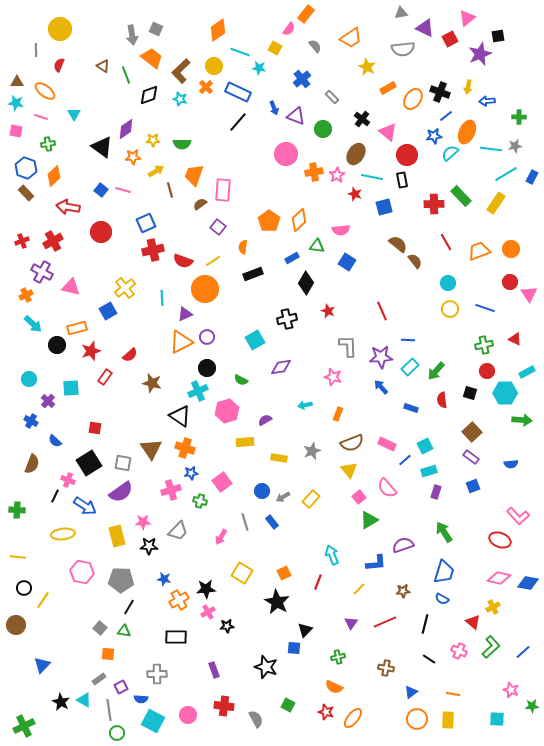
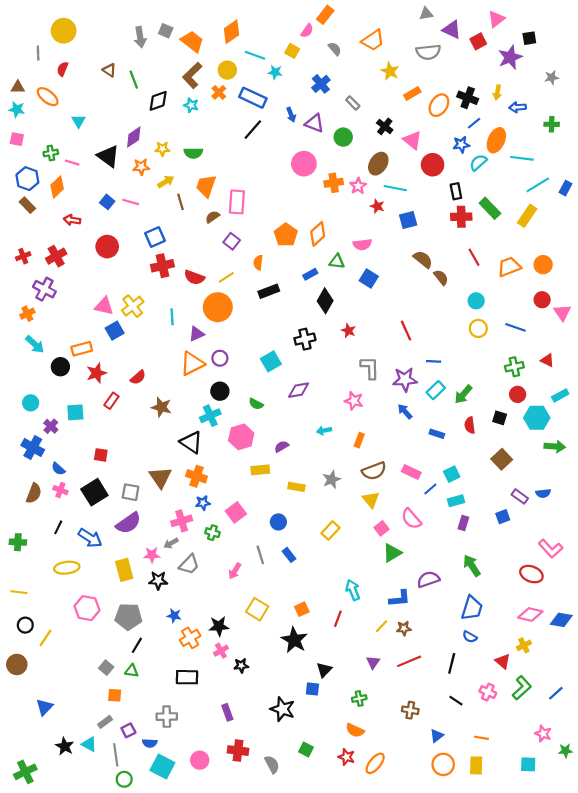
orange trapezoid: (152, 58) -> (192, 41), moved
pink line: (41, 117) -> (72, 163), moved
gray star: (515, 146) -> (552, 78), moved
black rectangle: (402, 180) -> (456, 191), moved
red arrow: (68, 207) -> (72, 220), size x0.7
pink triangle: (71, 287) -> (104, 306), moved
blue cross: (31, 421) -> (33, 448), size x1.5
purple rectangle: (471, 457) -> (520, 496), moved
pink cross: (68, 480) -> (60, 490), moved
gray arrow: (283, 497) -> (171, 543), moved
brown star: (403, 591) -> (404, 628), moved

